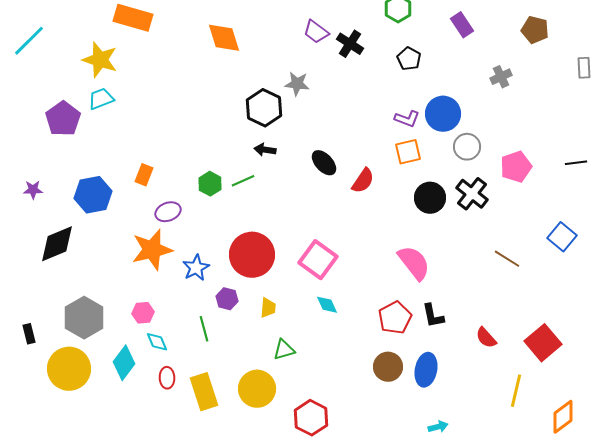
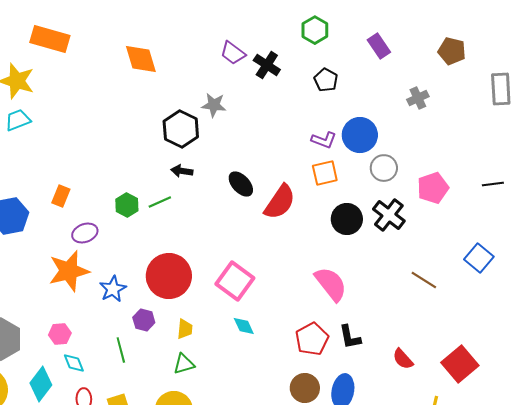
gray rectangle: (584, 68) -> (501, 89), size x1.5
red semicircle: (363, 181) -> (280, 202), size x1.4
green triangle: (284, 350) -> (184, 364), moved

